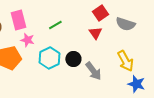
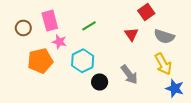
red square: (100, 13) -> (146, 12), moved
gray semicircle: (125, 24) -> (164, 36), moved
black circle: (73, 59) -> (100, 82), moved

